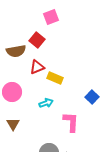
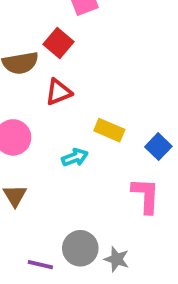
yellow rectangle: (55, 78) -> (109, 130), moved
pink L-shape: (71, 122) -> (146, 196), moved

